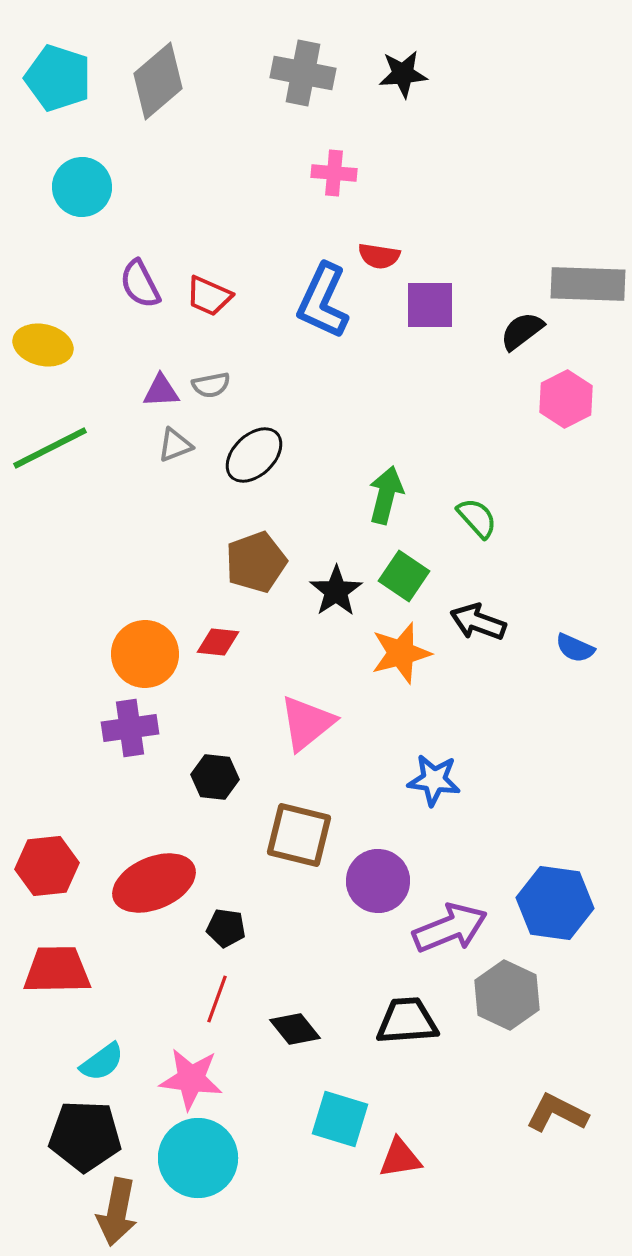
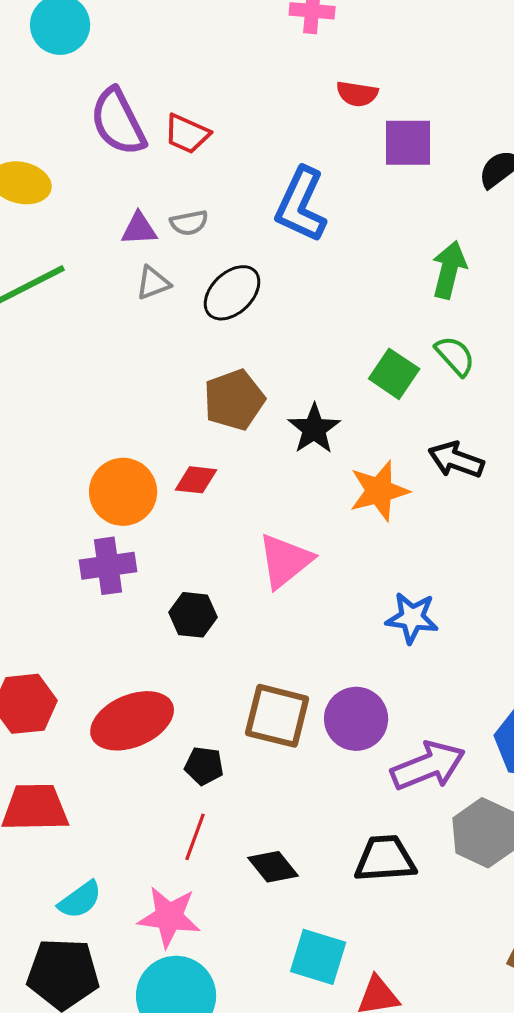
purple semicircle: (140, 284) -> (118, 122), size x1.4
blue L-shape: (323, 301) -> (301, 205), moved
green arrow: (386, 495) -> (449, 270), moved
green square: (404, 576) -> (394, 374), moved
brown square: (299, 835) -> (277, 716), moved

